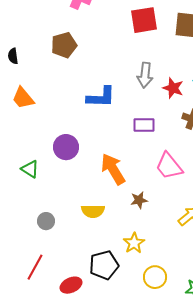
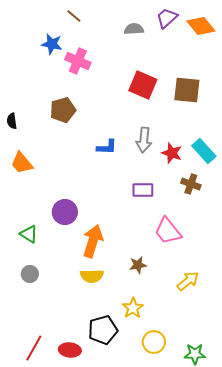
red square: (144, 20) -> (143, 85), turned 32
blue L-shape: (101, 97) -> (107, 147), moved, size x0.7
orange arrow: (113, 169) -> (93, 241), moved, turned 48
gray circle: (46, 221) -> (30, 274), moved
red line: (35, 267) -> (34, 348), moved
red ellipse: (71, 285) -> (70, 350), turned 30

